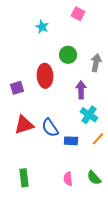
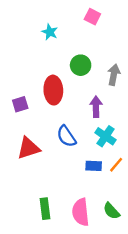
blue semicircle: (50, 128) -> (66, 136), moved
blue rectangle: (71, 141) -> (94, 166), moved
green rectangle: (24, 178) -> (45, 209), moved
pink semicircle: (68, 179) -> (81, 212), size x1.6

